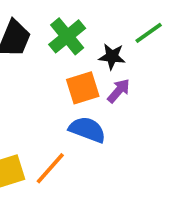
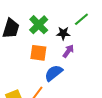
orange square: (83, 88) -> (38, 53), moved, turned 30
blue semicircle: (87, 130) -> (54, 73), turned -54

